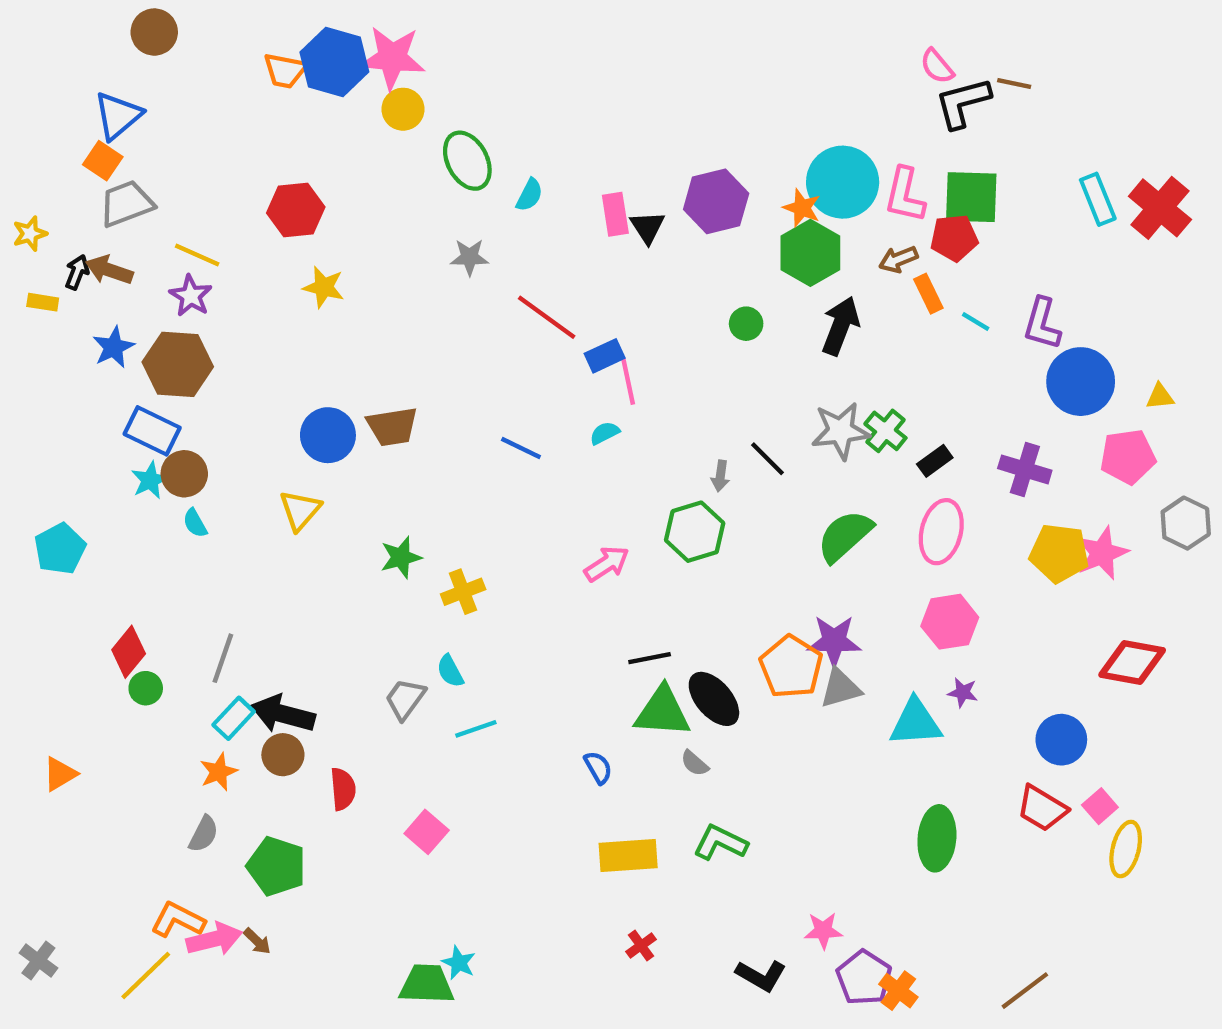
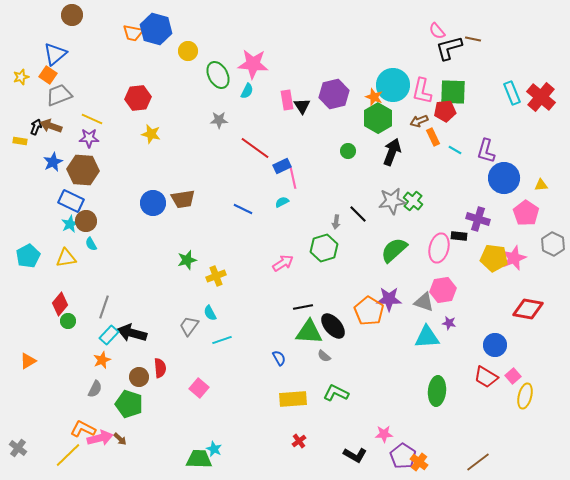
pink star: (392, 58) -> (253, 64), moved
yellow star: (30, 234) -> (21, 77), moved
purple star: (191, 296) -> (89, 138), turned -30
pink pentagon: (1128, 457) -> (526, 213), turned -30
black rectangle: (935, 461) -> (459, 236), moved, turned 42
yellow triangle: (300, 510) -> (66, 258), moved, turned 40
gray triangle: (840, 688) -> (424, 302), moved, turned 35
brown circle: (283, 755) -> (139, 377), moved

